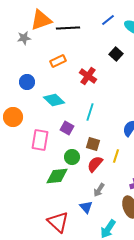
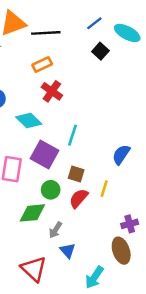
black square: (116, 54) -> (100, 51), moved
orange rectangle: (58, 61) -> (42, 65), moved
red cross: (88, 76) -> (52, 91), moved
purple square: (67, 128) -> (45, 155), size x1.6
gray arrow: (99, 190) -> (55, 230), moved

